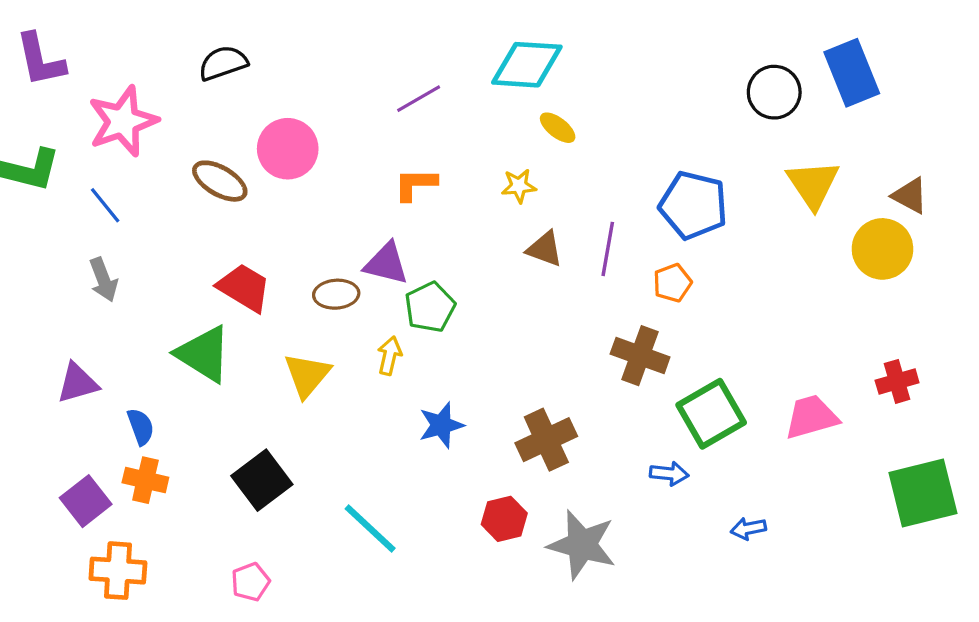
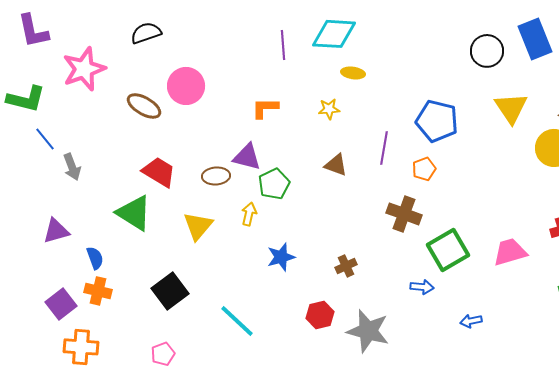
purple line: (419, 99) -> (283, 45), moved, turned -64
yellow ellipse: (558, 128) -> (353, 73), turned -30
blue line: (105, 205) -> (45, 139), moved
brown triangle: (545, 249) -> (336, 165), moved
brown cross: (546, 440) -> (346, 266), size x0.6

